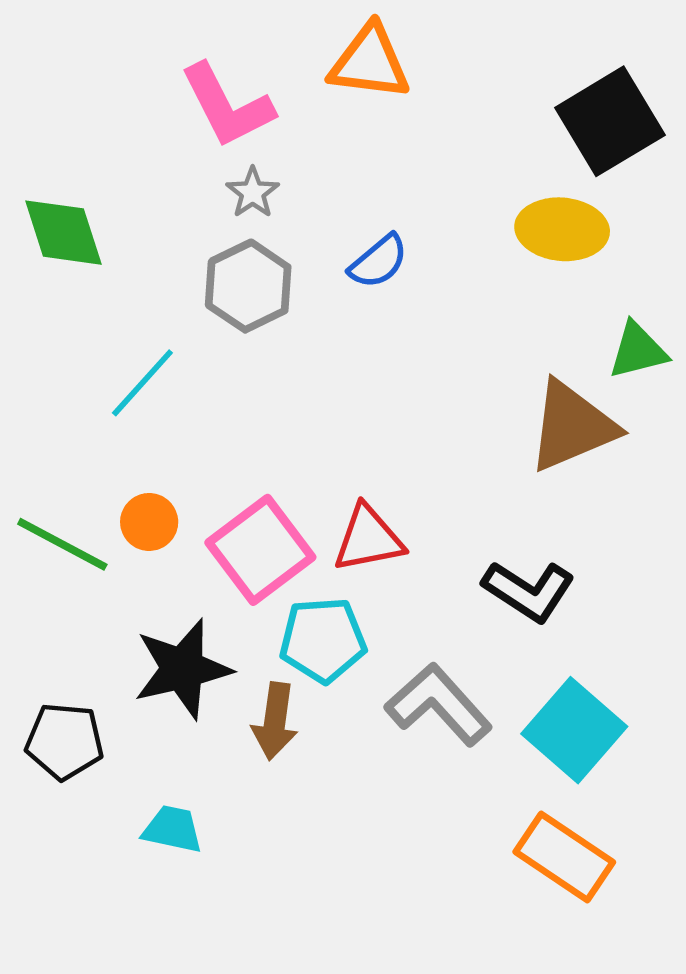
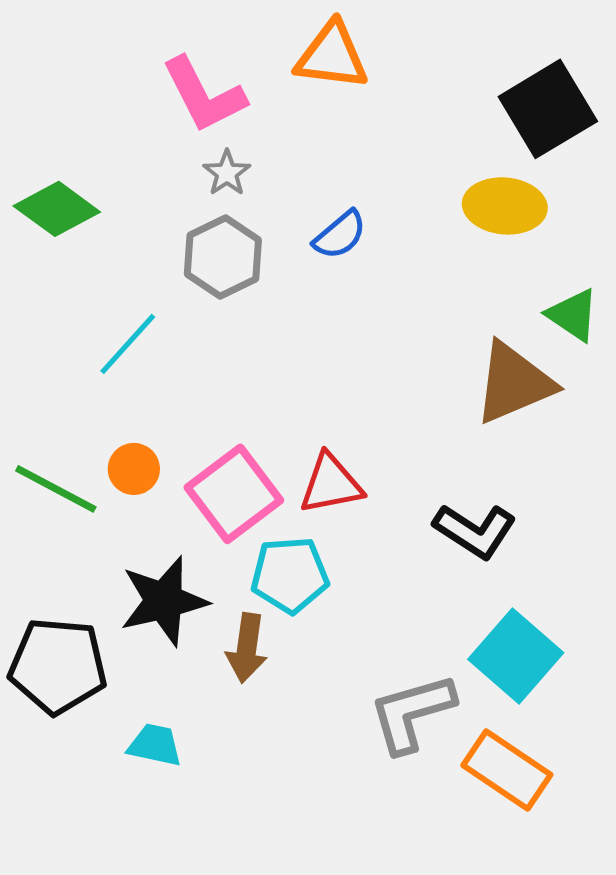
green diamond: (63, 233) -> (57, 209), turned -36
green triangle: (638, 351) -> (573, 315), turned 48
gray L-shape: (439, 705) -> (412, 713), moved, turned -64
black pentagon: (65, 741) -> (58, 666), size x1.4

